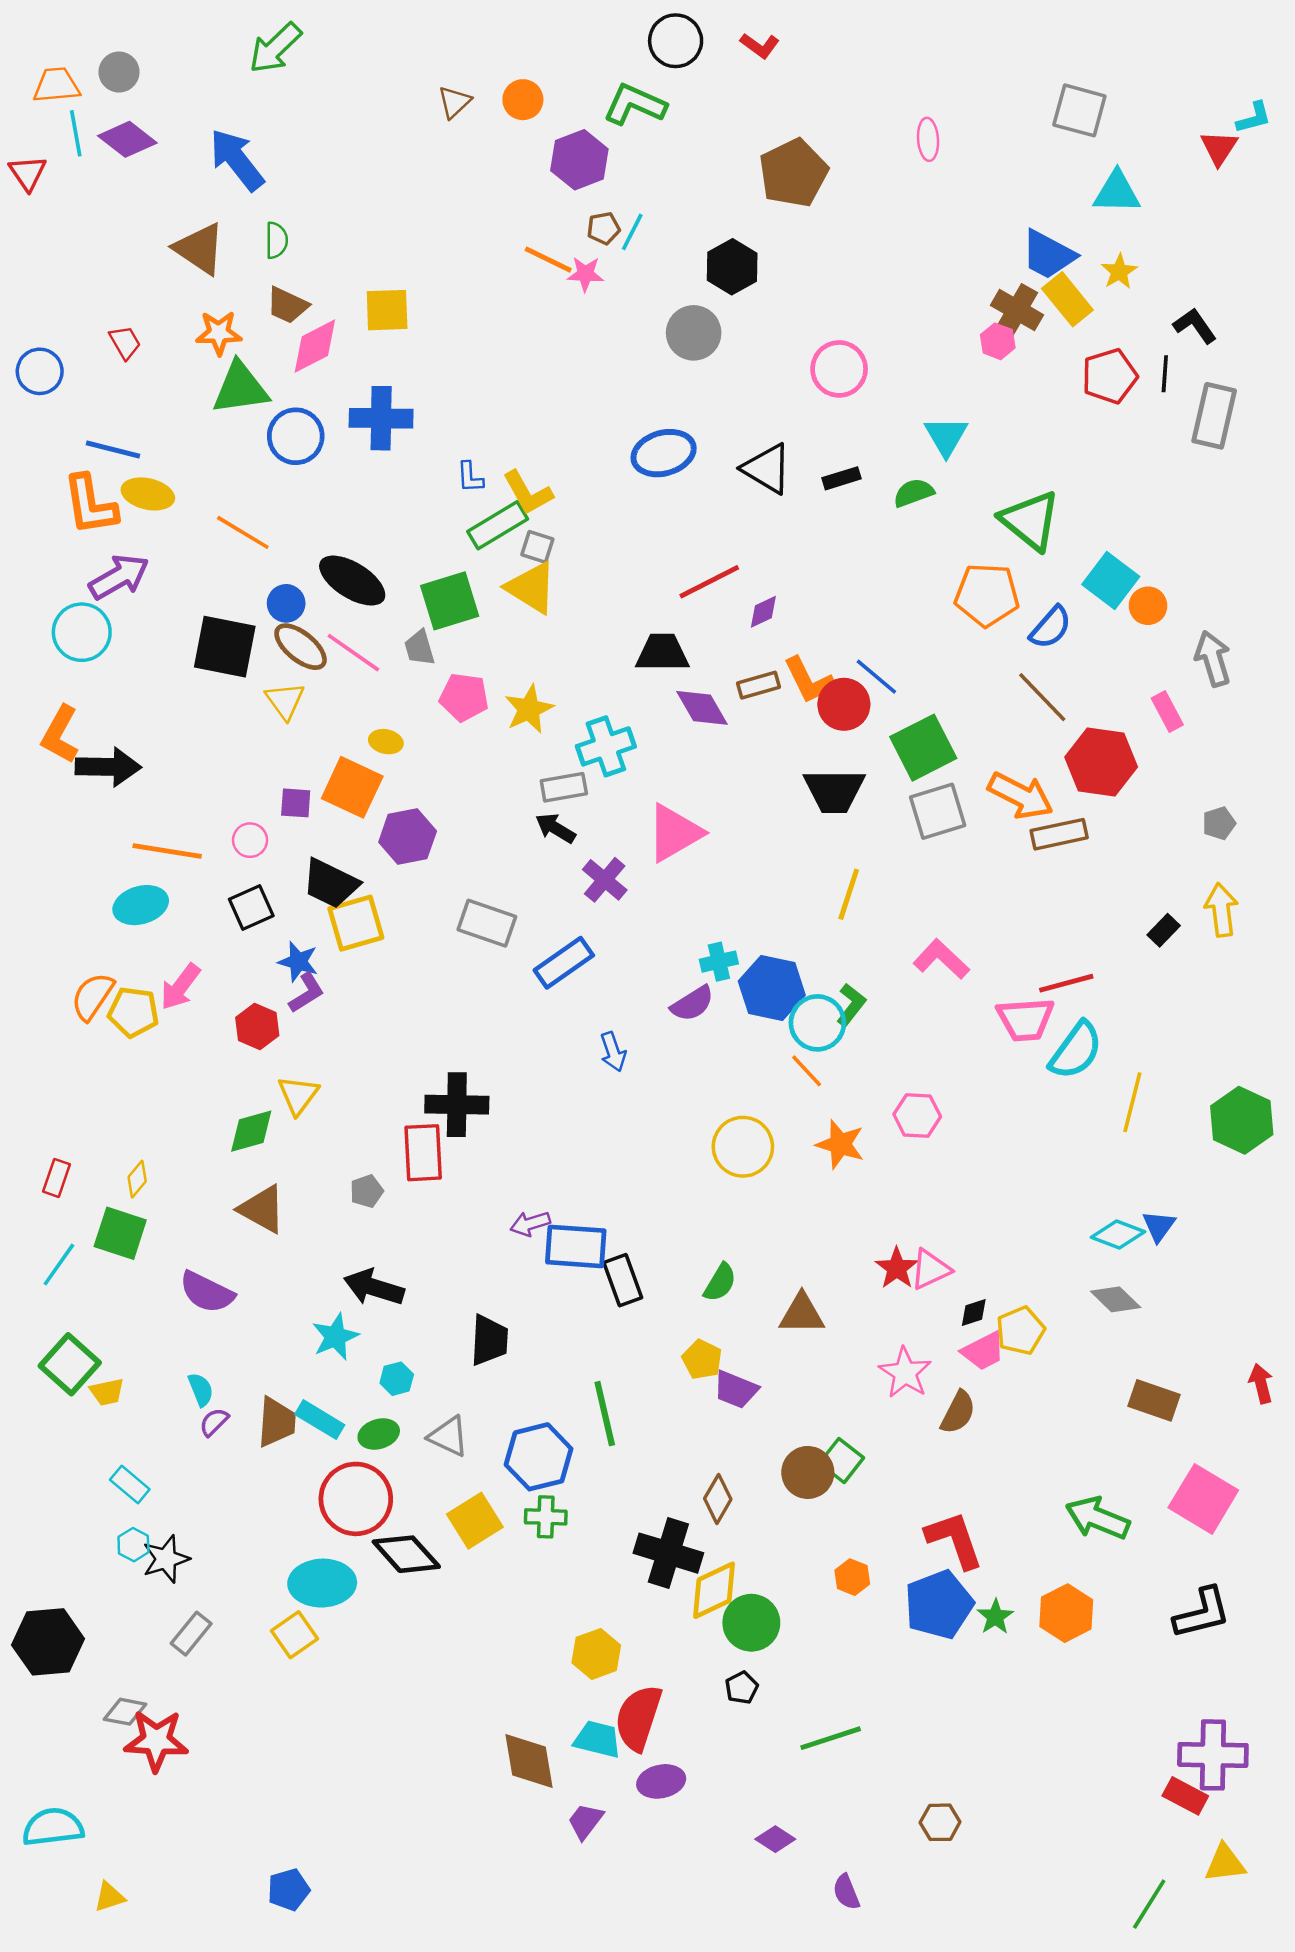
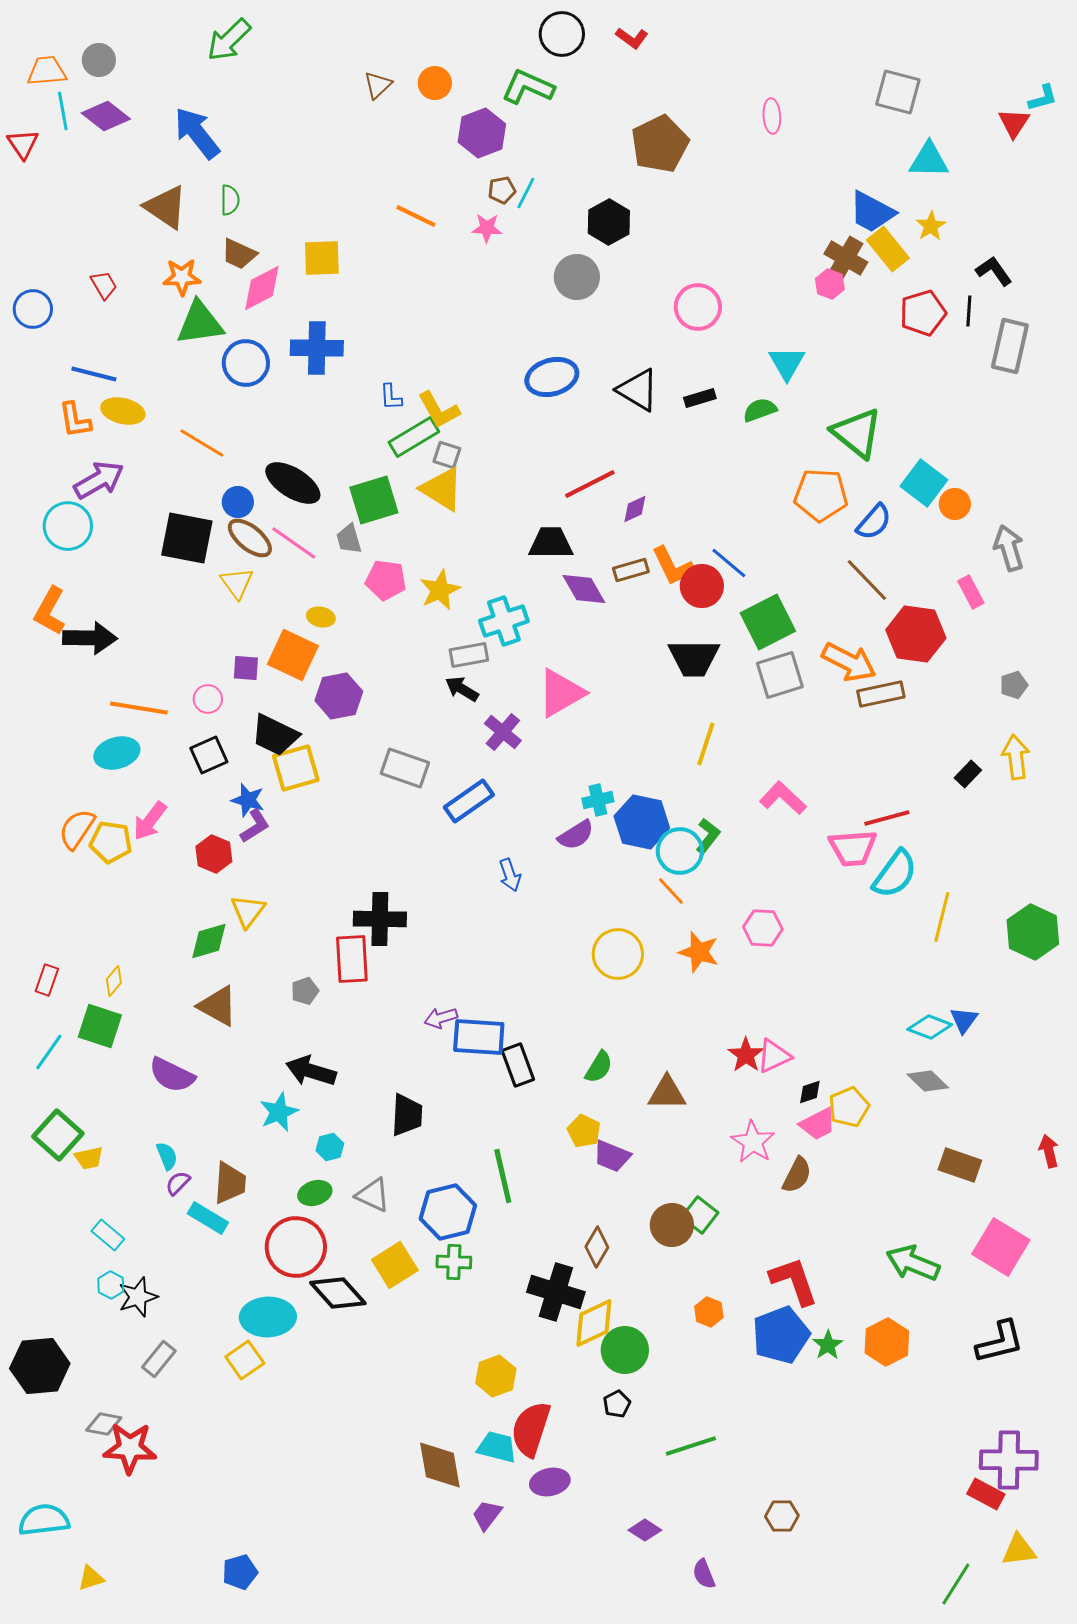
orange line: (548, 260) -> (416, 216), moved
orange L-shape: (90, 505) -> (75, 420), size x0.7
cyan rectangle: (320, 1420) -> (208, 1218), moved

